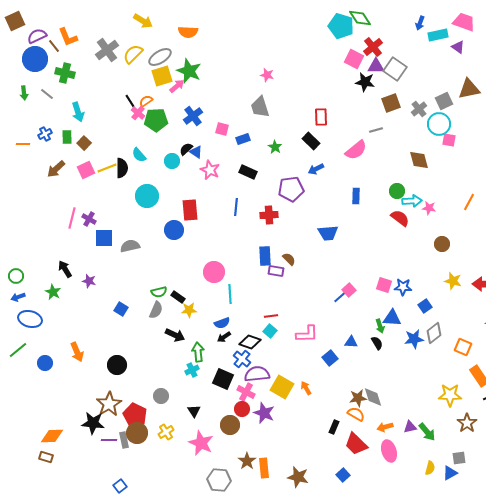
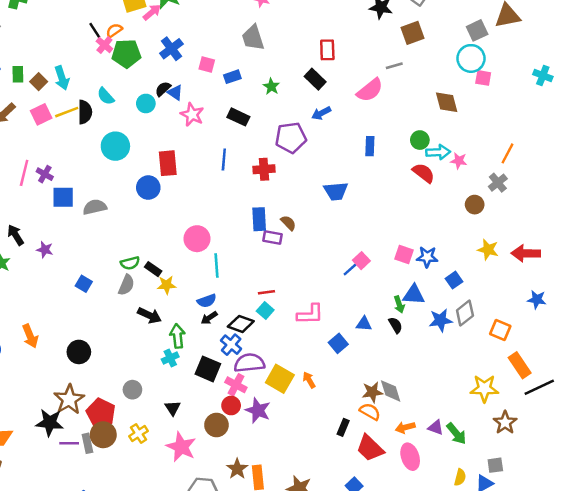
gray cross: (419, 109) -> (498, 183), moved
cyan arrow: (78, 112) -> (62, 78), moved
purple triangle: (410, 427) -> (436, 427), turned 32

